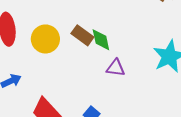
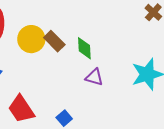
brown rectangle: (82, 35) -> (54, 41), moved

